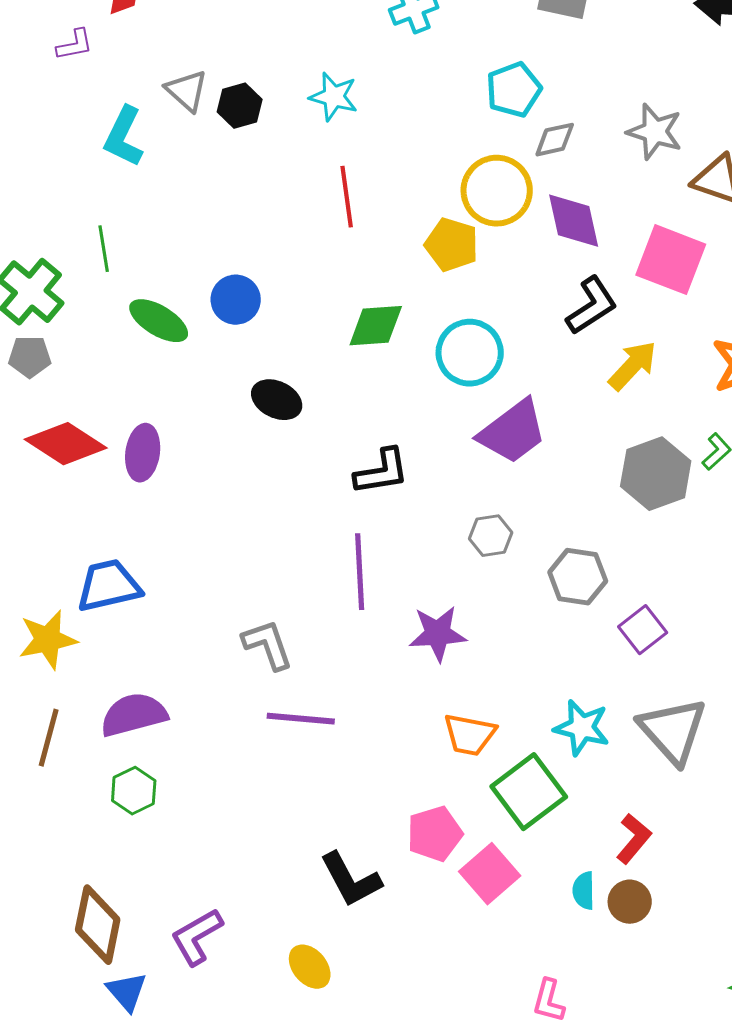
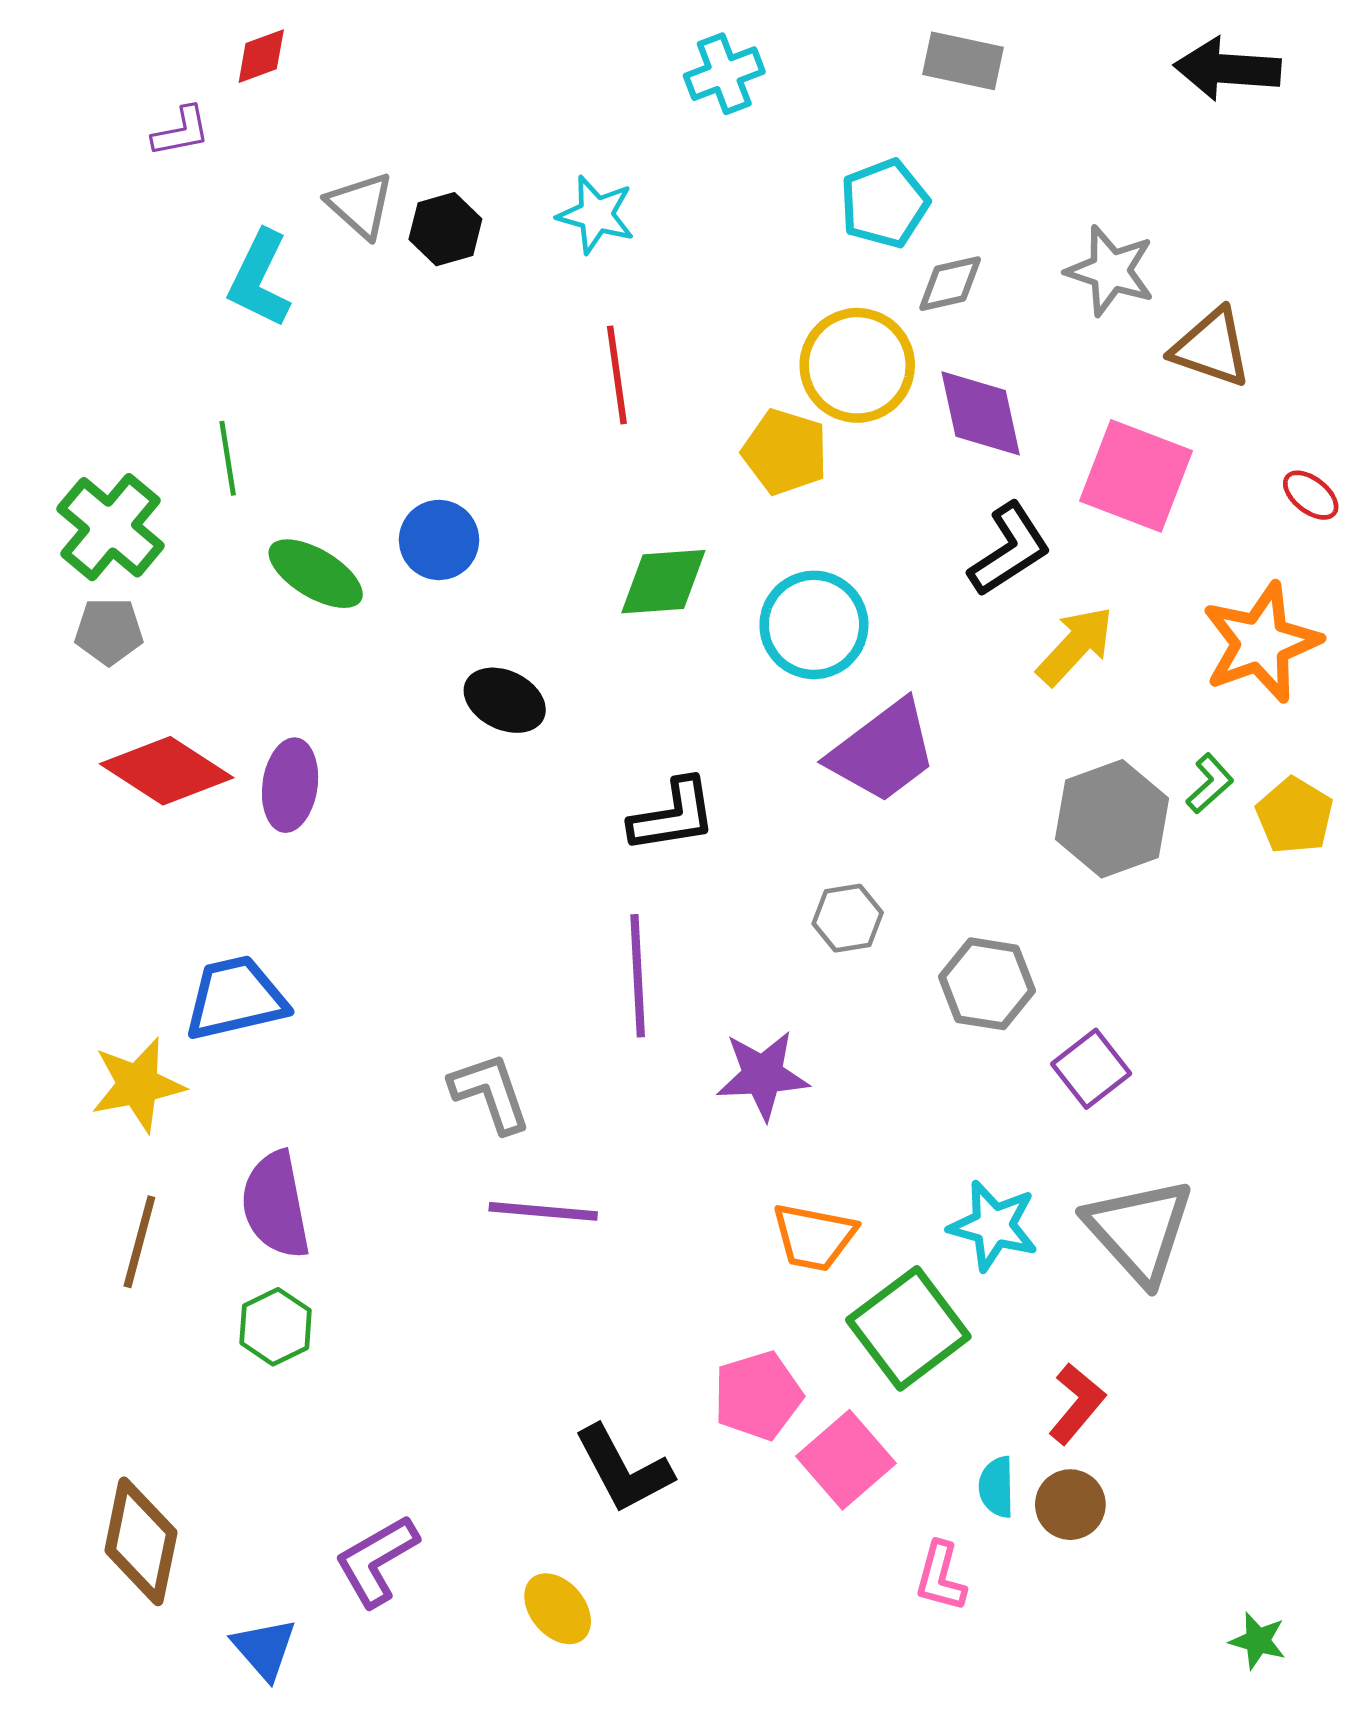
purple semicircle: (134, 715) -> (276, 1205), turned -86
brown diamond: (98, 925) -> (141, 1541), moved
pink L-shape: (549, 1001) -> (941, 1577), moved

